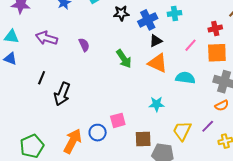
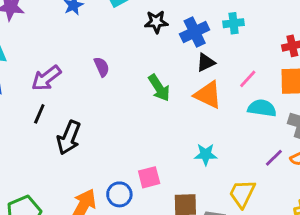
purple arrow: (47, 38) -> (46, 78), moved, turned -55
pink line: (191, 45) -> (248, 79), moved
cyan semicircle: (185, 78) -> (262, 108), moved
purple line: (208, 126) -> (274, 158), moved

